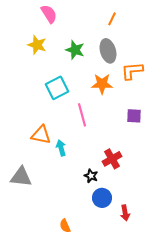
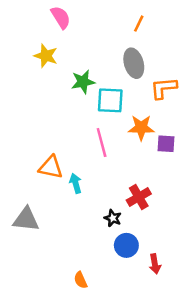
green star: (75, 50) -> (83, 82), moved, turned -30
orange star: (102, 84) -> (141, 128), moved
cyan square: (57, 88) -> (110, 100), moved, turned 30

